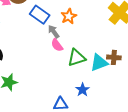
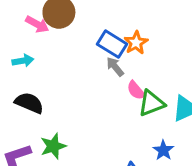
blue rectangle: (40, 15) -> (112, 44), moved
pink semicircle: (57, 45) -> (136, 90), moved

